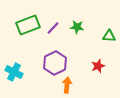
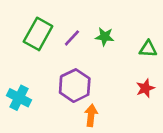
green rectangle: (28, 25) -> (38, 34), turned -40
red star: (98, 66) -> (145, 88), moved

